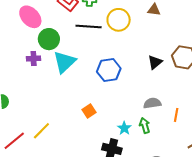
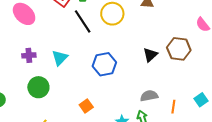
black line: (89, 26) -> (83, 21), turned 55
green circle: (49, 39) -> (38, 87), moved
cyan triangle: (64, 62) -> (60, 58), size x0.7

